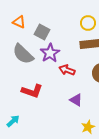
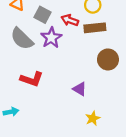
red arrow: (67, 70) -> (70, 20), moved
cyan arrow: (13, 121) -> (11, 112), turned 32

